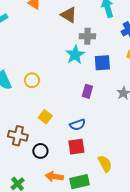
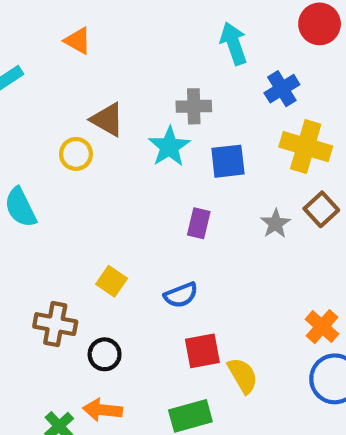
brown triangle: (69, 15) -> (107, 120), moved
yellow circle: (32, 80) -> (76, 154), moved
red square: (76, 147) -> (202, 351), moved
orange arrow: (54, 177) -> (103, 410), moved

